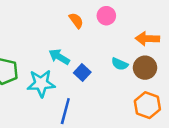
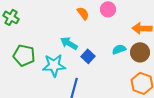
cyan semicircle: (120, 64) -> (119, 49), turned 136

